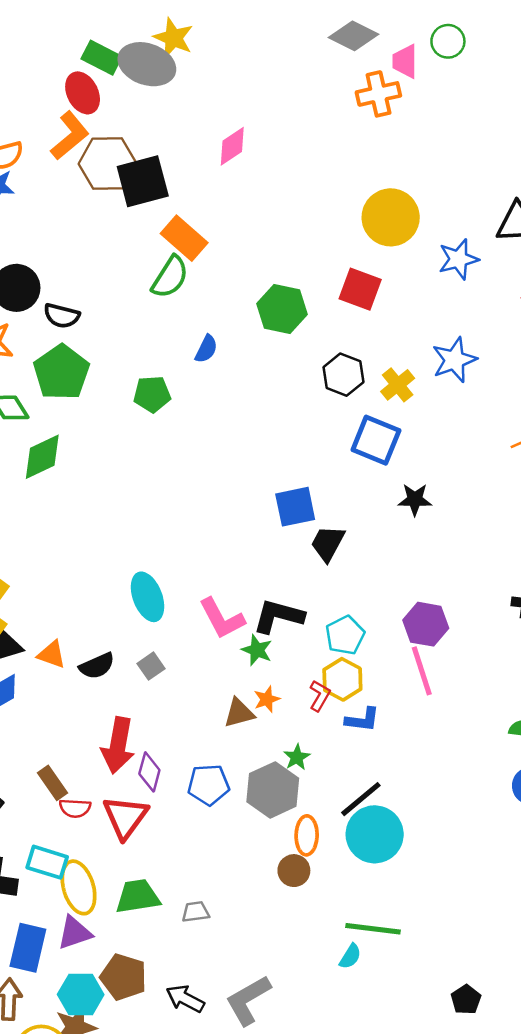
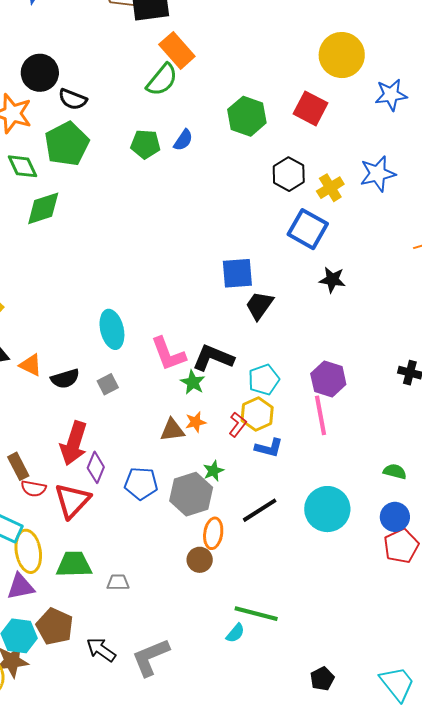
green pentagon: (152, 394) -> (145, 144), moved
cyan circle: (375, 834) -> (327, 509), moved

